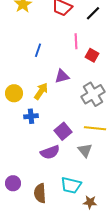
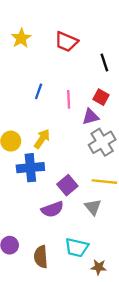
black line: (93, 13) -> (104, 62), moved, turned -63
pink line: (76, 41) -> (69, 99), moved
purple triangle: (62, 76) -> (91, 117), moved
blue cross: (31, 116) -> (30, 168), size x1.6

